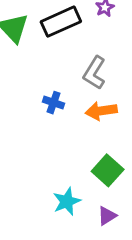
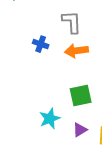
gray L-shape: (94, 73) -> (72, 22), turned 145
green square: (108, 170) -> (81, 96), turned 35

